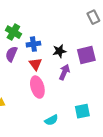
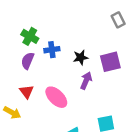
red triangle: (35, 64) -> (26, 92), moved
pink ellipse: (37, 87) -> (56, 97), turned -30

